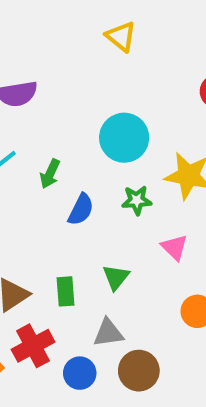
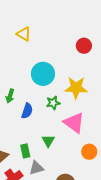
yellow triangle: (121, 37) -> (24, 34), moved
pink triangle: (174, 247) -> (74, 123), size x1.6
gray triangle: (108, 333) -> (36, 168), moved

